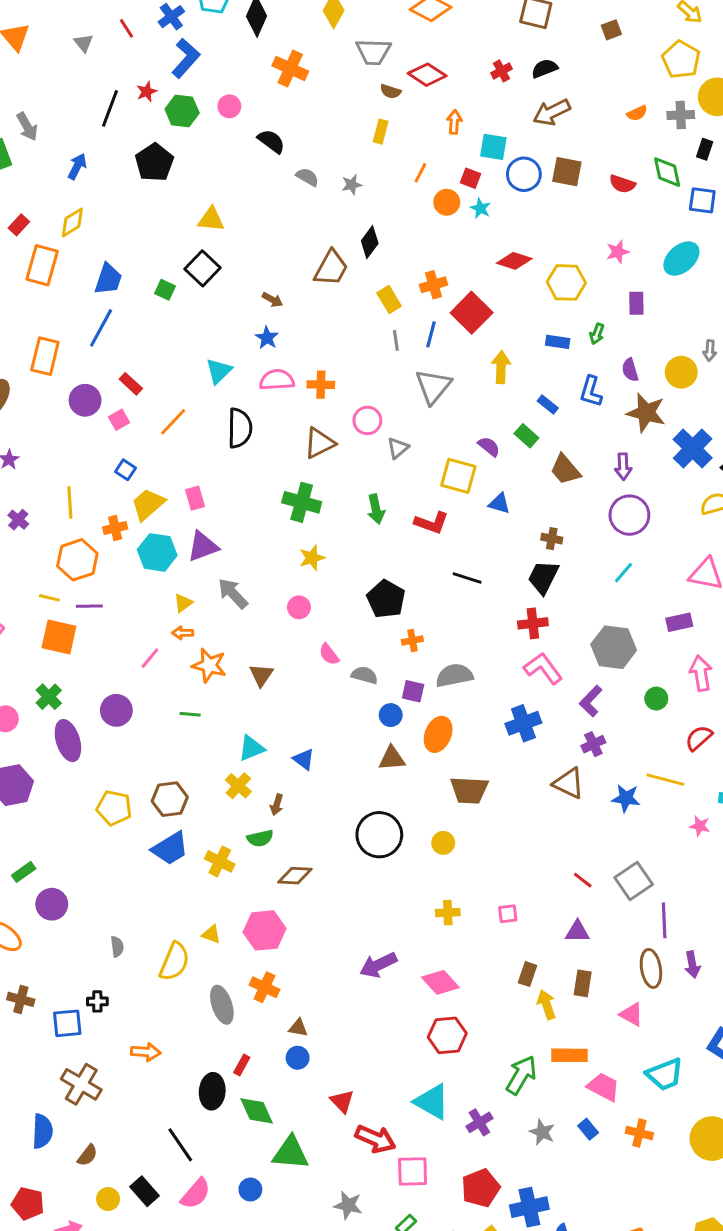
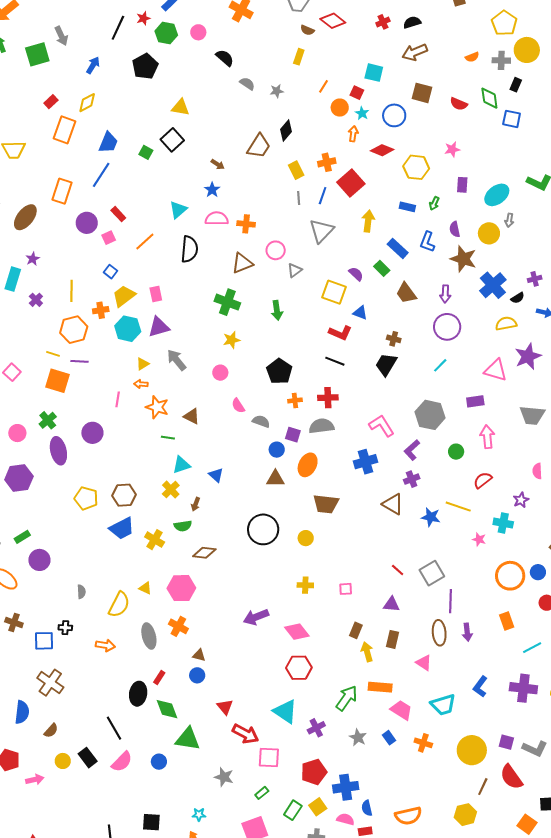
orange arrow: (454, 122) -> (353, 134), moved
blue circle: (524, 174) -> (394, 115), moved
cyan ellipse: (681, 259) -> (497, 195), moved
blue rectangle: (548, 404) -> (398, 248), size x1.5
red L-shape: (432, 523) -> (340, 333), moved
red cross: (533, 623) -> (328, 398), moved
pink line: (150, 658) -> (118, 399), turned -35
brown triangle: (261, 675) -> (192, 416), turned -42
green line: (190, 714) -> (168, 438), moved
orange arrow: (146, 1052) -> (105, 645), moved

